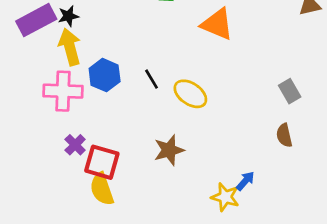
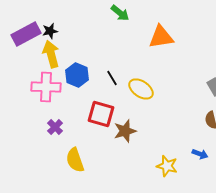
orange triangle: (217, 24) -> (161, 37), turned -32
red square: (102, 162) -> (101, 114), moved
blue arrow: (245, 181) -> (200, 154), moved, turned 70

